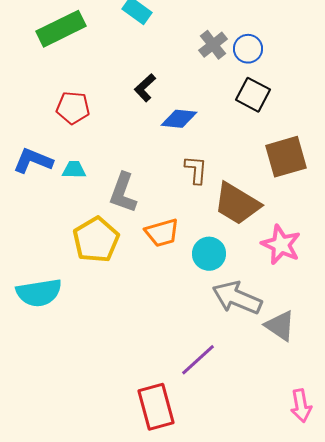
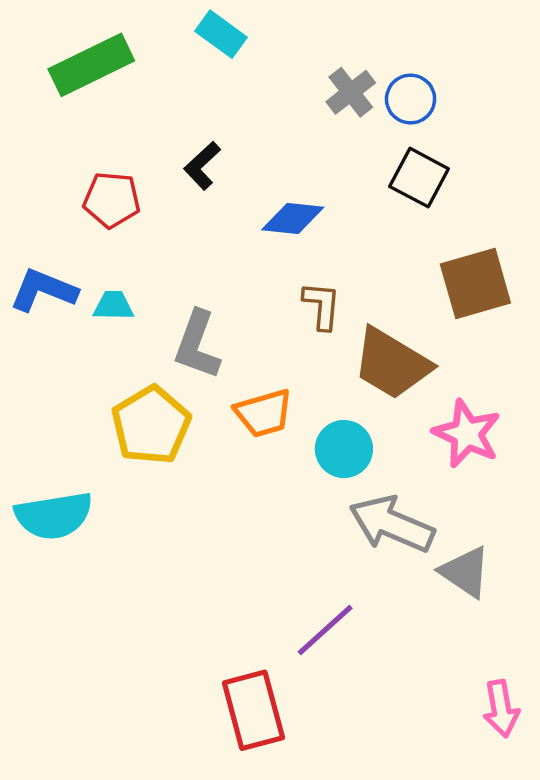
black L-shape: (145, 88) -> (202, 166), moved

